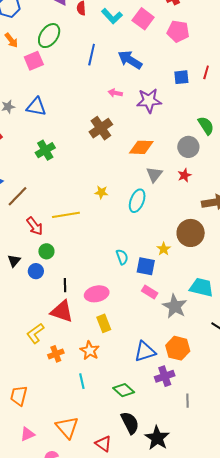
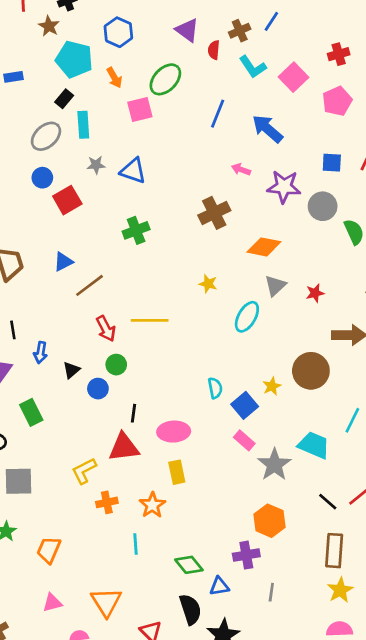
pink pentagon: (178, 31) -> (337, 101), turned 30
gray circle: (188, 147) -> (323, 206), moved
yellow star: (101, 192) -> (208, 284), moved
blue square: (146, 266) -> (245, 405), turned 30
red triangle: (62, 311) -> (124, 447), turned -35
blue triangle: (145, 352) -> (219, 586), moved, size x0.7

